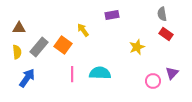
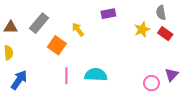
gray rectangle: (39, 47) -> (39, 23), moved
yellow star: (137, 47) -> (142, 29), moved

